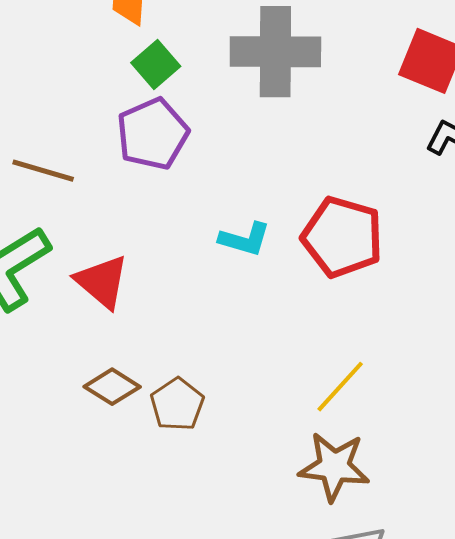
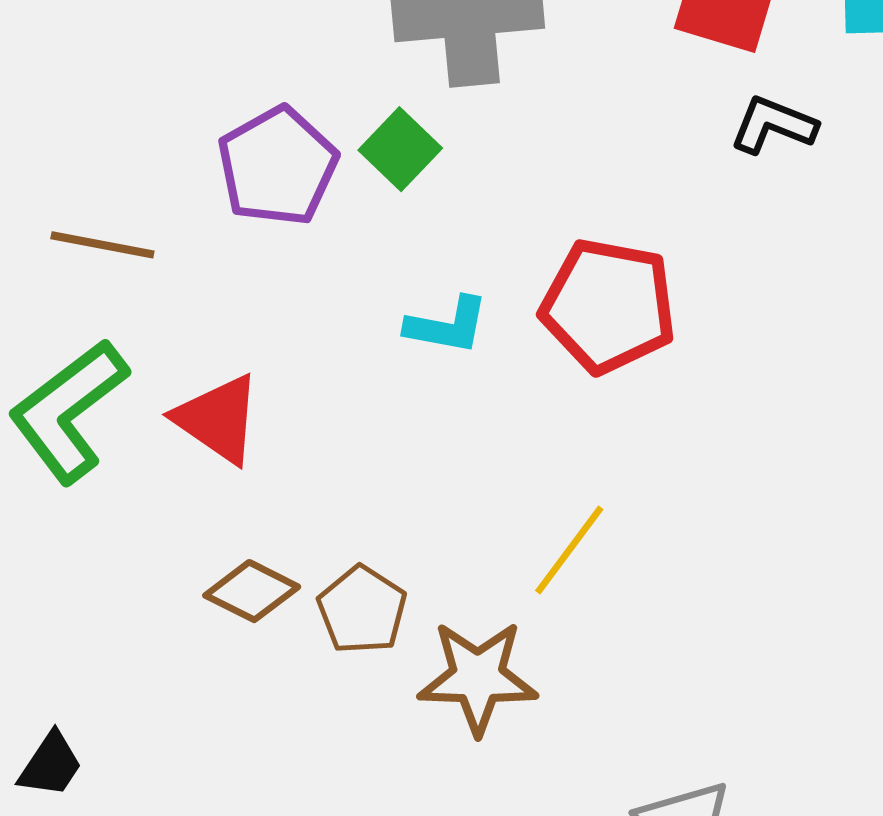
green square: (156, 64) -> (400, 149), moved
yellow line: (340, 387) -> (569, 550), moved
brown star: (334, 467) -> (478, 677), moved

